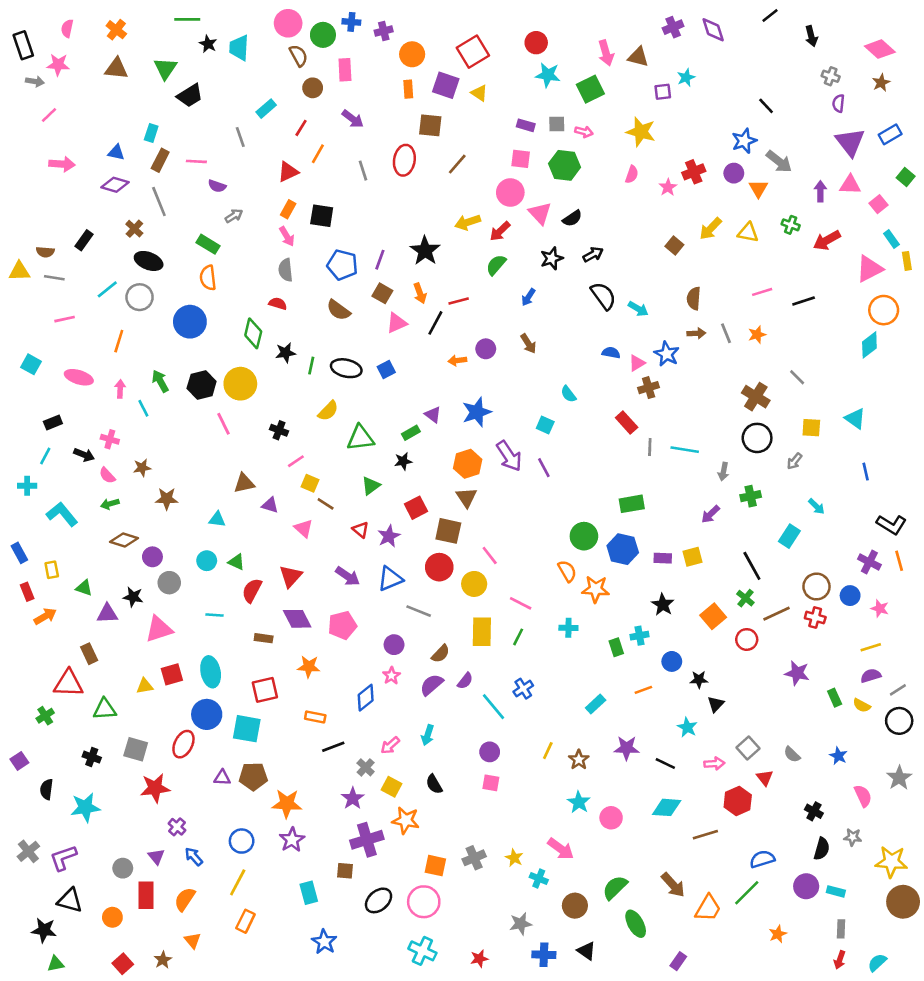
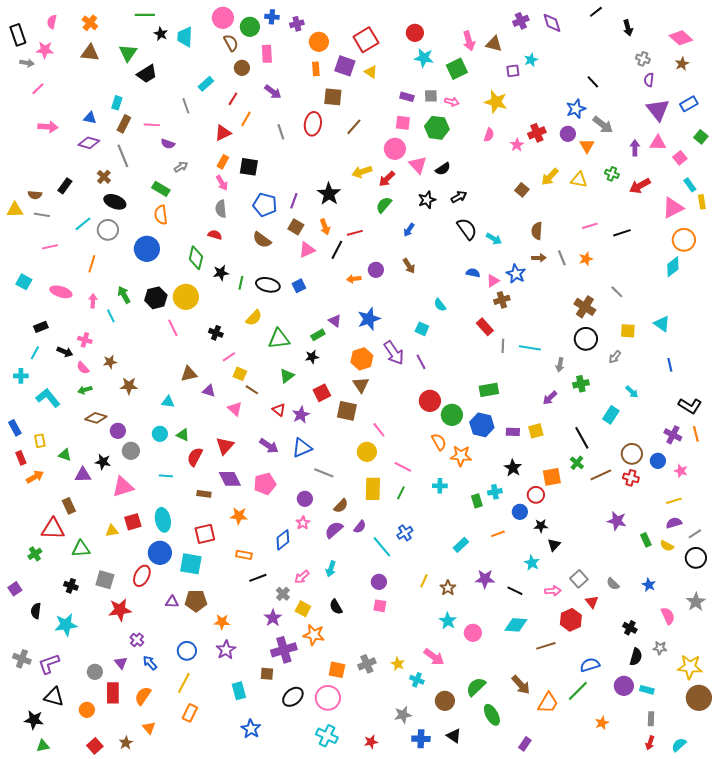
red circle: (439, 567) -> (430, 401), moved
orange square: (713, 616) -> (552, 477), turned 30
red circle: (747, 639) -> (536, 495), moved
orange star: (287, 804) -> (222, 622), size x0.7
gray cross: (28, 851) -> (22, 659), turned -30

